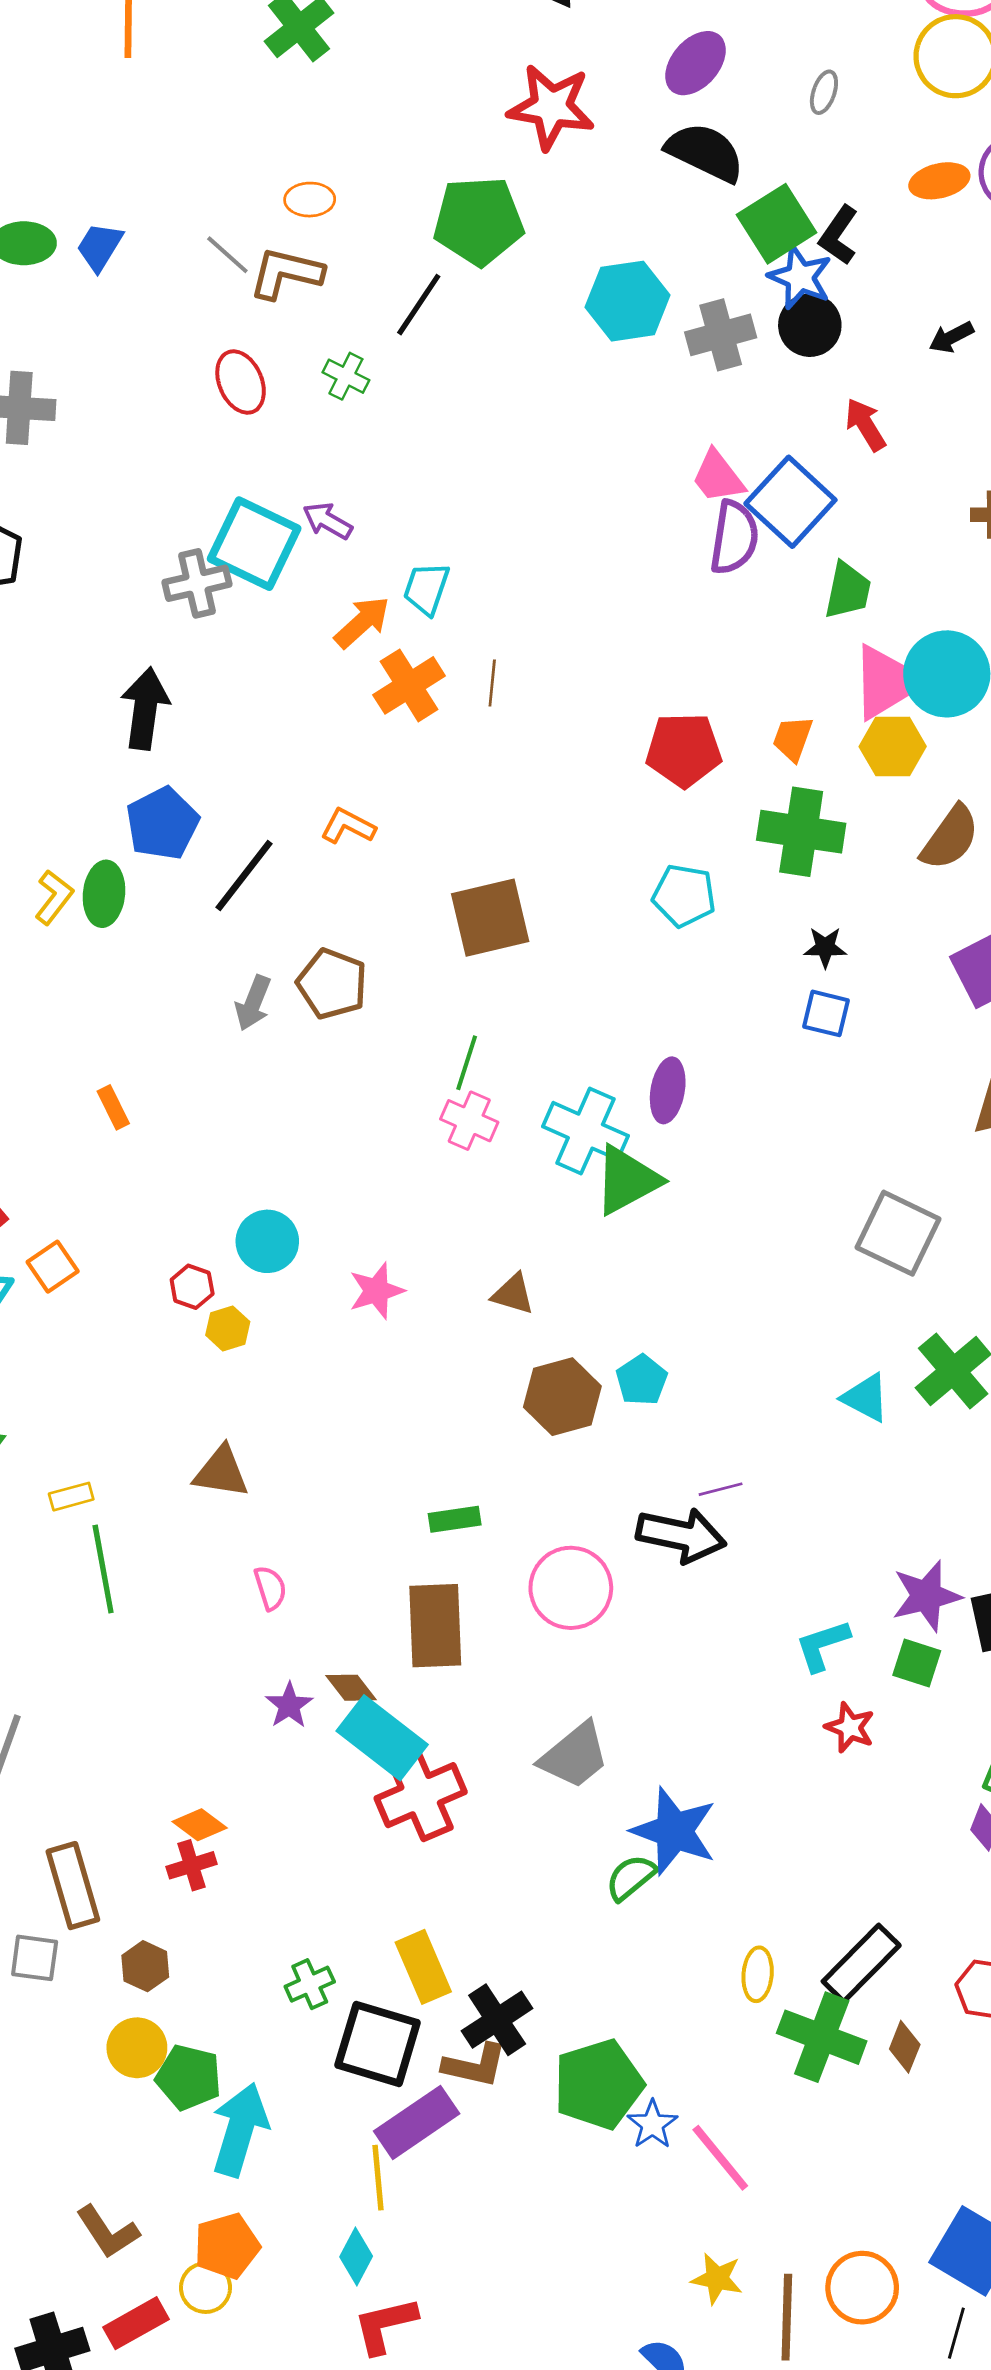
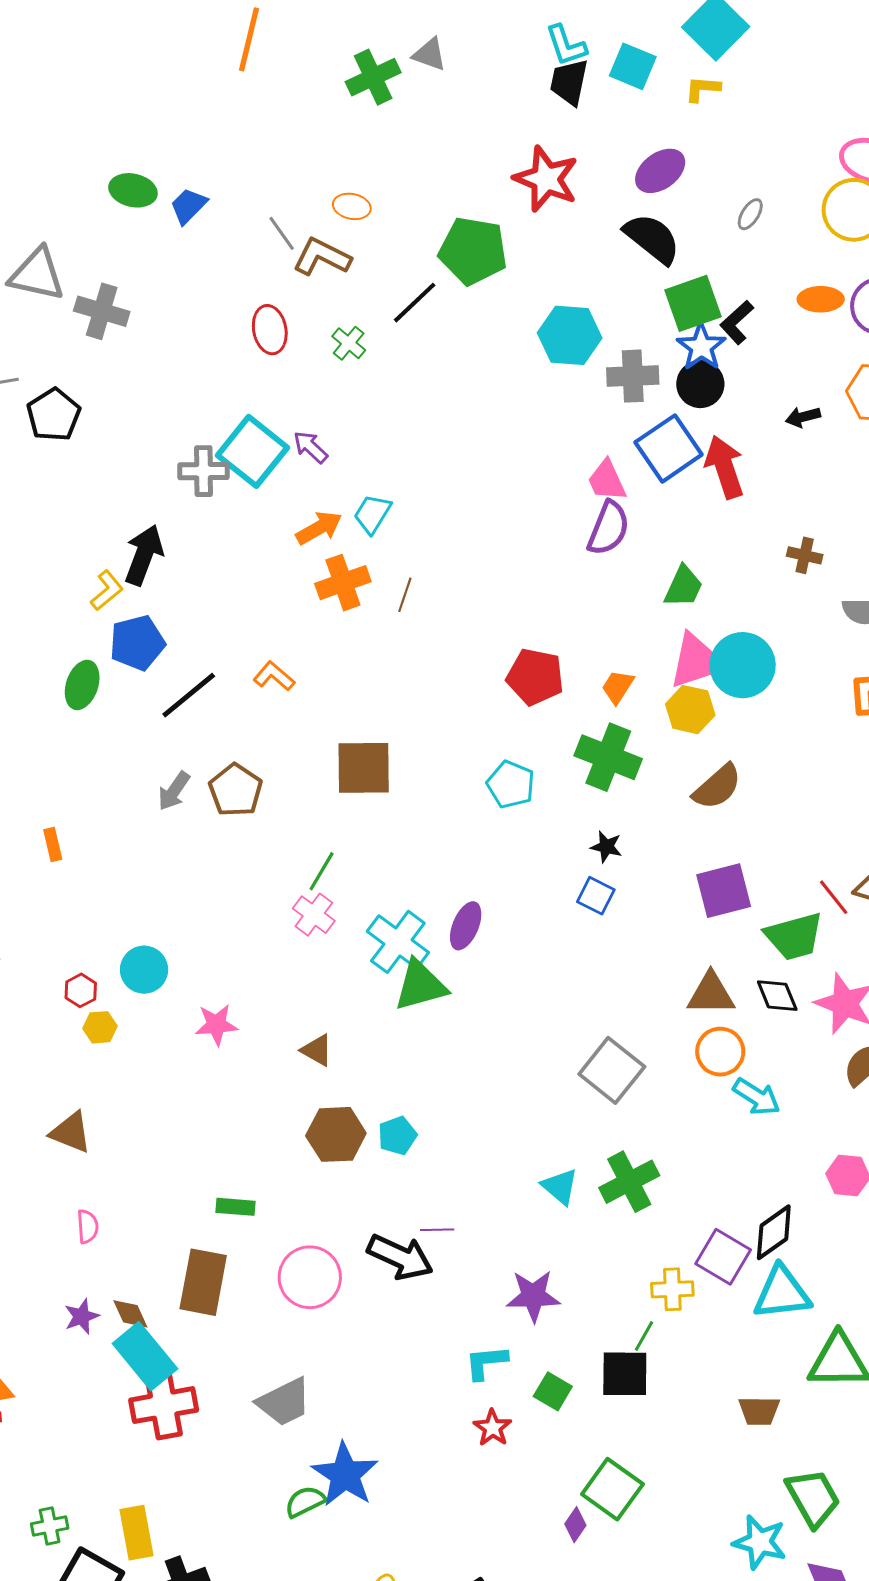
red arrow: (865, 425) -> (725, 467), size x1.5
blue square: (790, 502) -> (669, 448), moved
yellow L-shape: (54, 897) -> (107, 590), moved
purple star: (926, 1596) -> (533, 1296), moved

